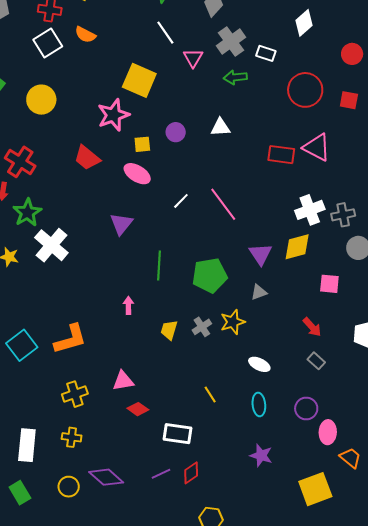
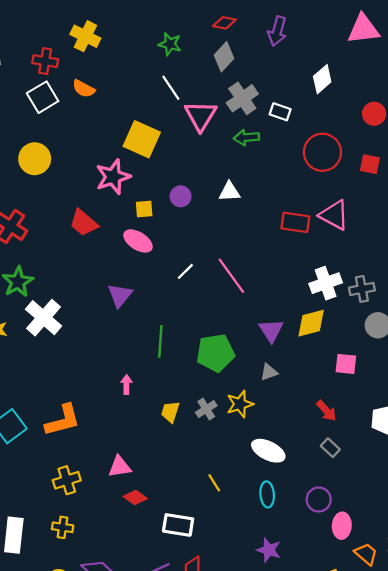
pink triangle: (193, 58) -> (201, 116), size x1.5
white ellipse: (259, 364) -> (268, 451), size x1.4

